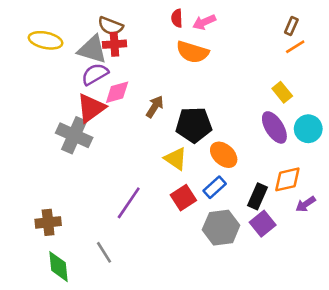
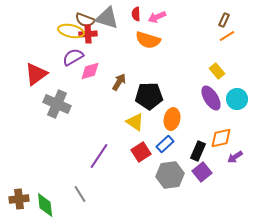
yellow ellipse: (46, 40) -> (71, 31), moved
gray triangle: (92, 49) -> (107, 18), moved
red triangle: (91, 108) -> (36, 74), moved
orange ellipse: (224, 155) -> (172, 119), turned 60
brown cross: (48, 222) -> (19, 199), moved

